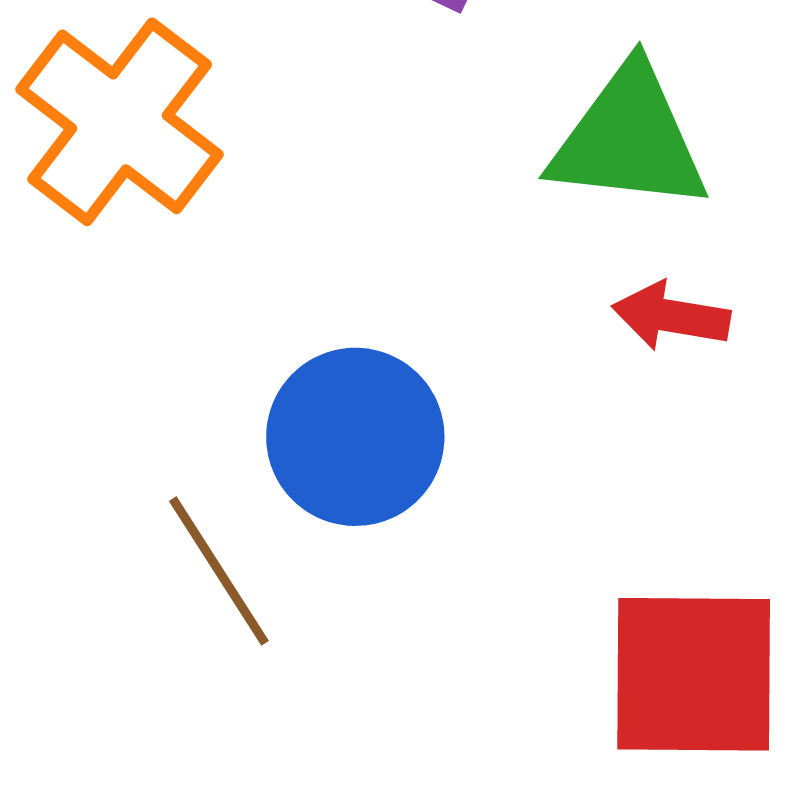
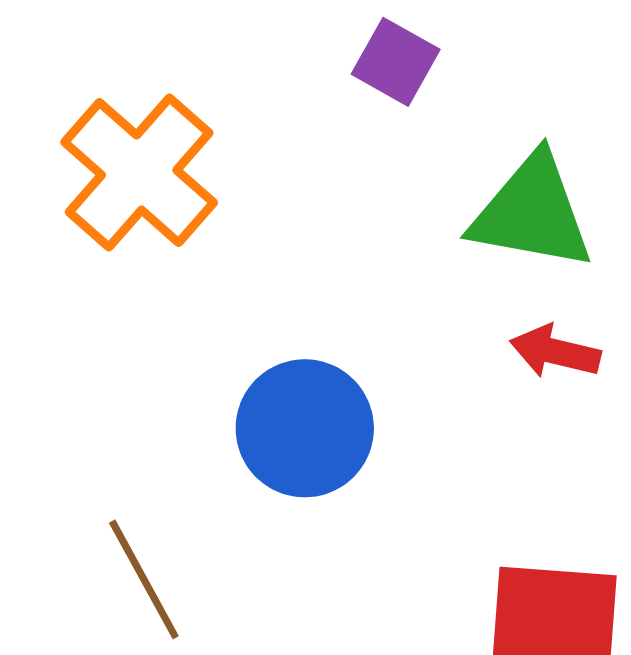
brown line: (219, 571) -> (144, 579), moved

